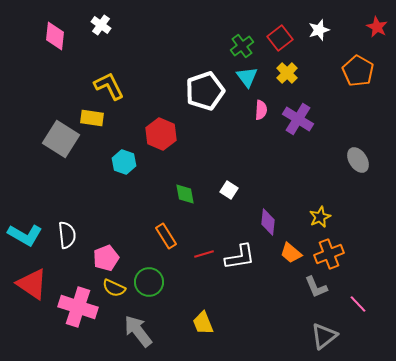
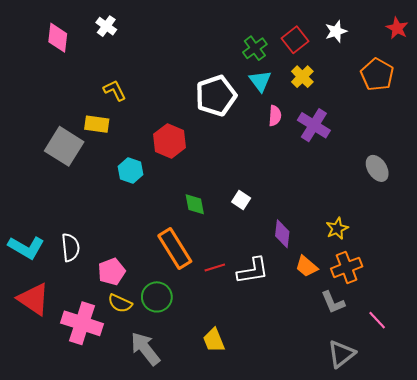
yellow L-shape: (109, 86) -> (115, 90), size x0.7
orange rectangle: (166, 236) -> (175, 248), size x1.5

